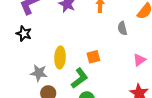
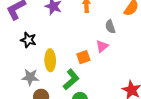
black star: (24, 34) -> (28, 40), moved
pink triangle: (139, 60) -> (102, 46), moved

